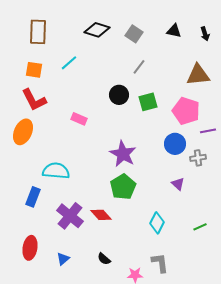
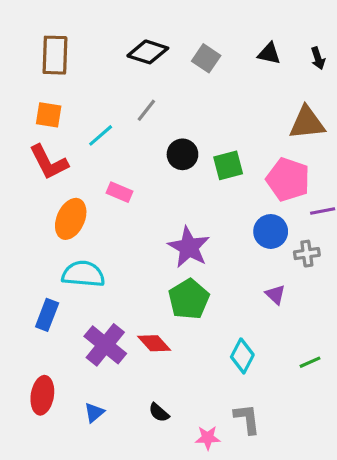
cyan line: (69, 63) -> (101, 135), moved
gray line: (139, 67) -> (146, 110), moved
orange ellipse: (23, 132) -> (71, 219), moved

